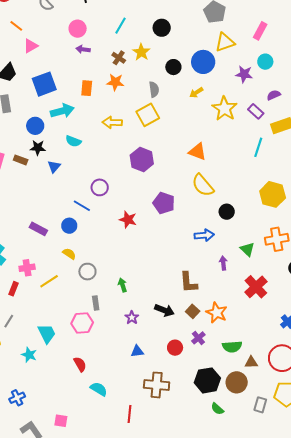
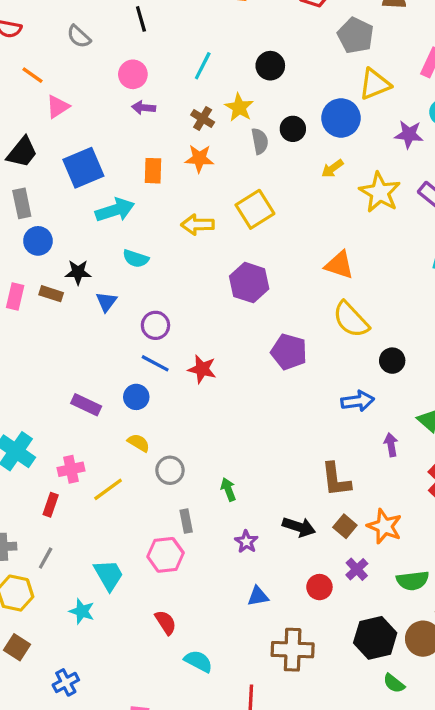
gray semicircle: (154, 89) -> (260, 141), moved
blue circle: (35, 126) -> (38, 241), moved
purple circle: (100, 187) -> (155, 325), moved
red star: (128, 220) -> (202, 369), moved

